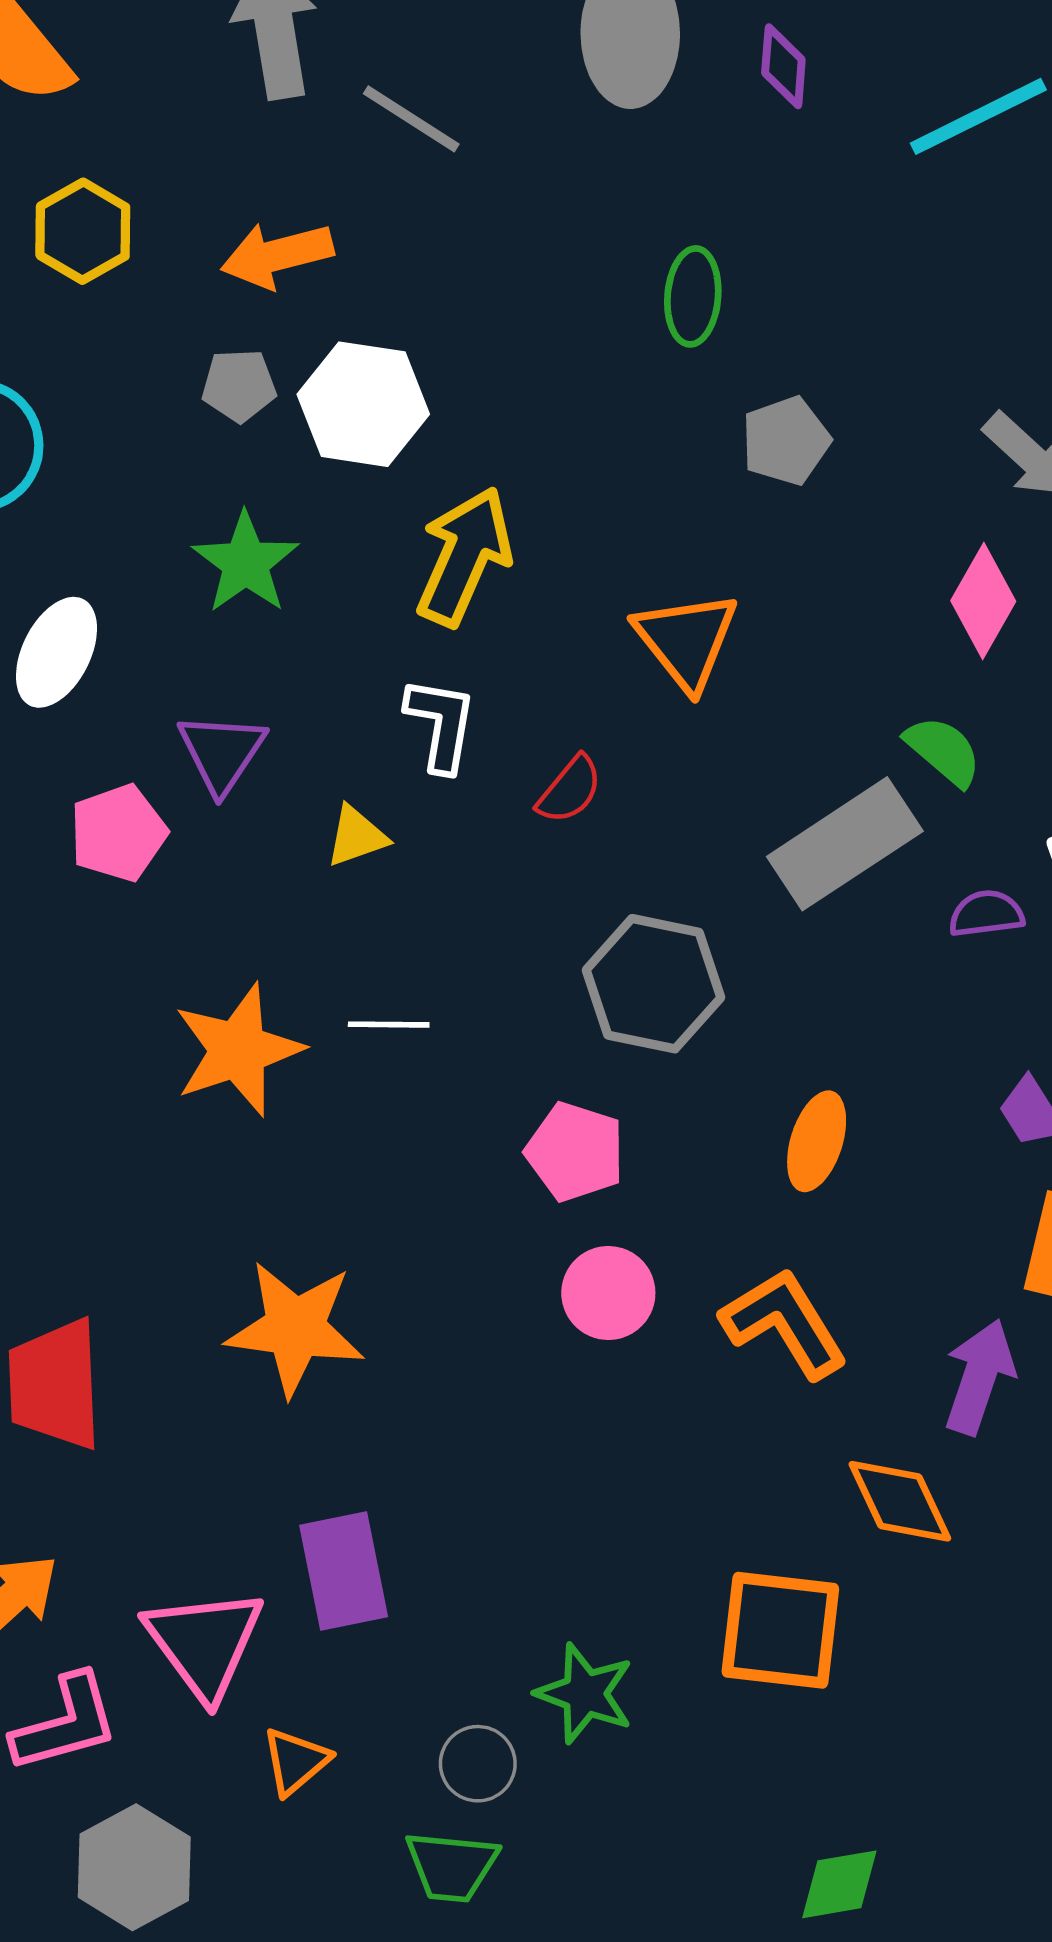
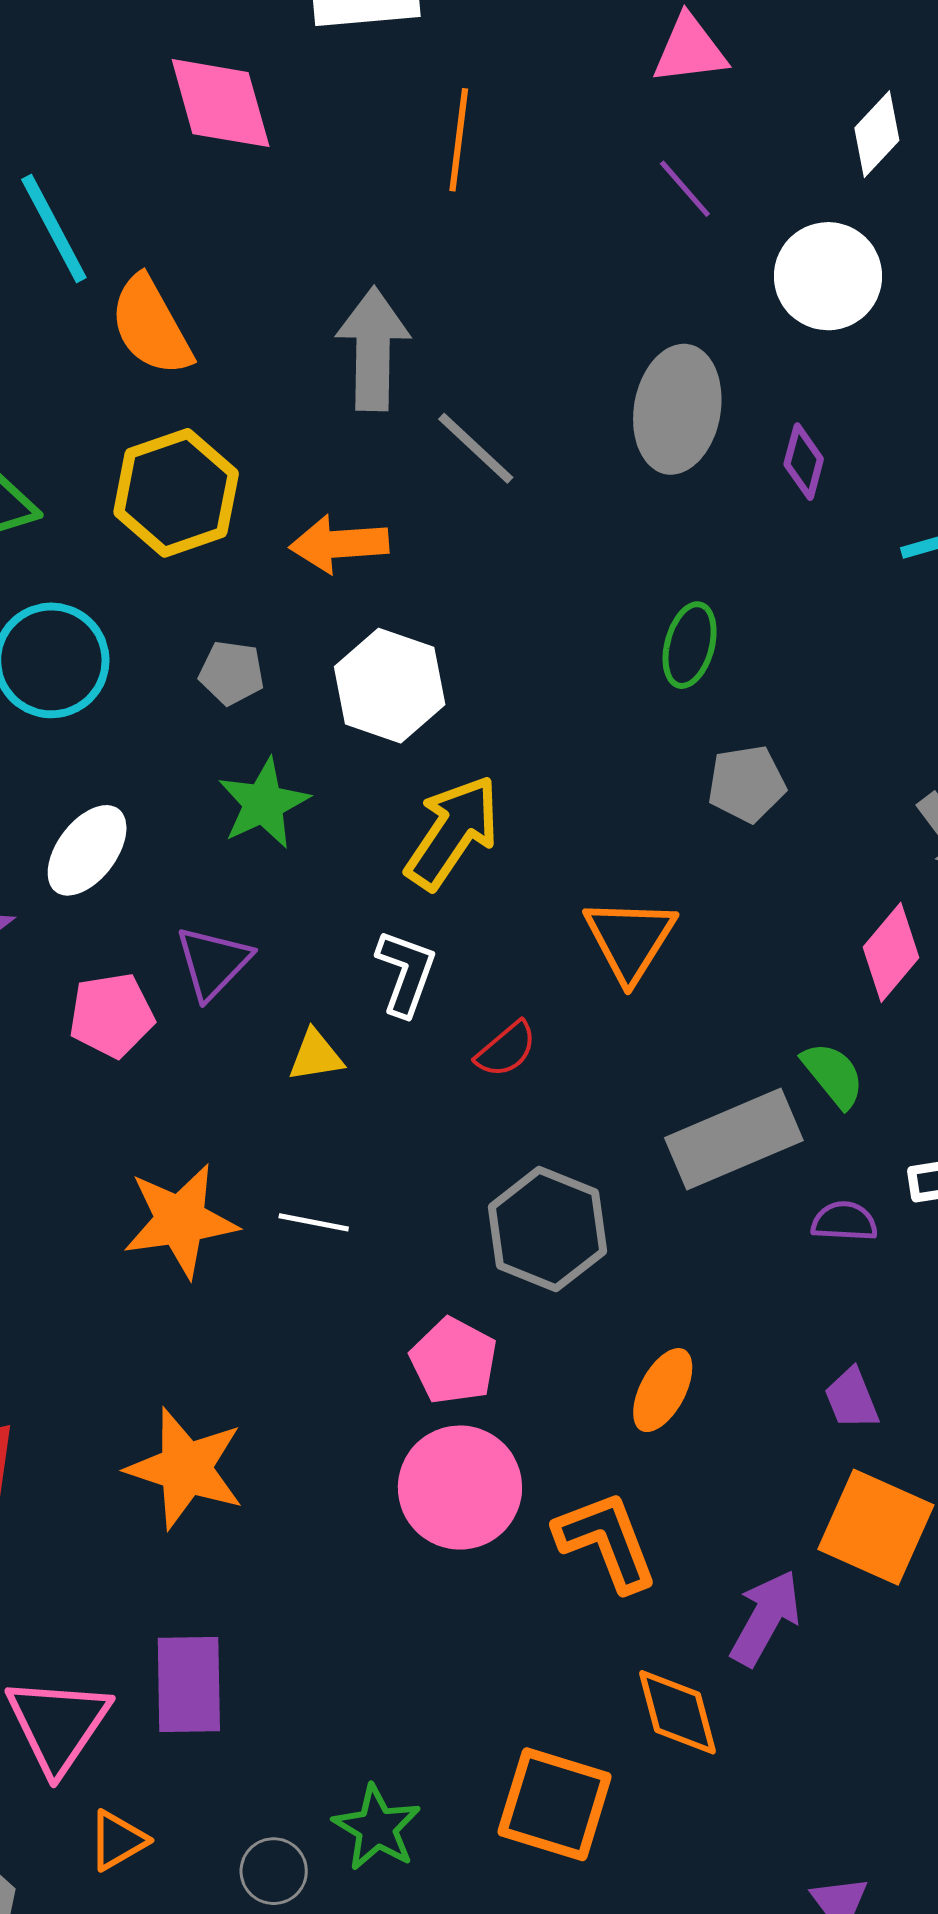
yellow hexagon: (83, 231) -> (176, 493), size x1.4
gray pentagon: (239, 385) -> (232, 673), moved
pink circle: (608, 1293) -> (460, 1488), size x1.5

